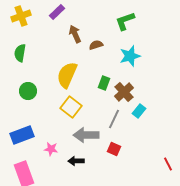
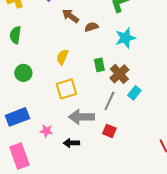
brown arrow: (75, 34) -> (70, 16), turned -30
yellow semicircle: (67, 75) -> (62, 57), size x0.6
green rectangle: (104, 83) -> (99, 65), turned -32
yellow square: (71, 107) -> (66, 89), turned 35

